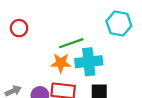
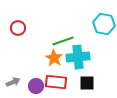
orange star: (61, 63) -> (54, 58), turned 30

